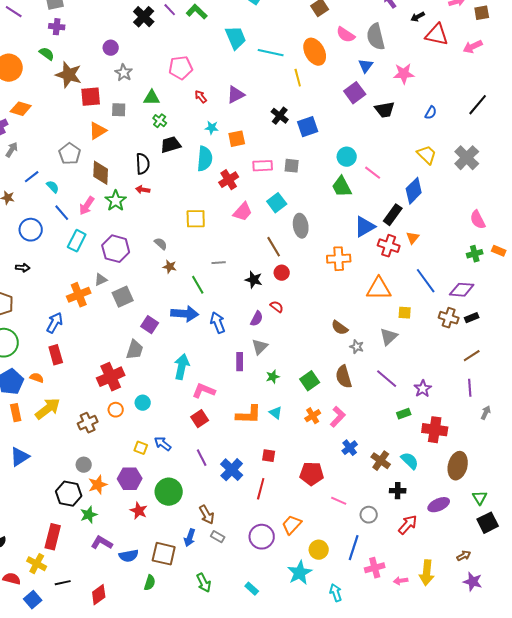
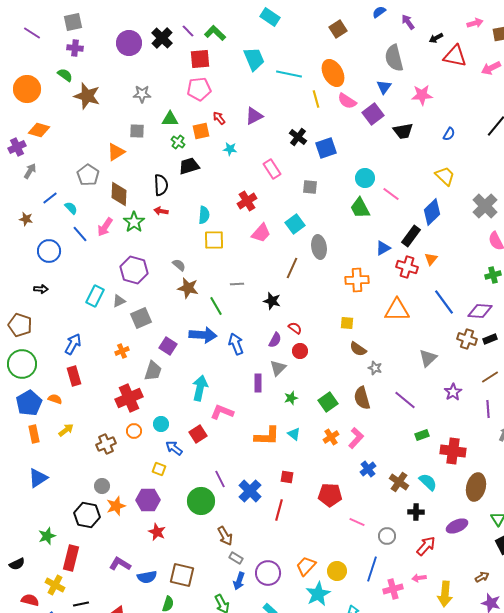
pink semicircle: (346, 35) -> (347, 101), moved
purple circle: (111, 48) -> (129, 43), moved, size x1.6
gray star: (124, 73) -> (142, 94), turned -30
red square: (91, 97) -> (200, 59), moved
orange square: (237, 139) -> (201, 131), moved
gray cross: (467, 158) -> (485, 206), moved
cyan semicircle: (205, 159) -> (204, 215), moved, size x0.7
pink rectangle: (263, 166) -> (272, 169), moved, turned 60
blue triangle: (365, 227) -> (383, 248), size x0.7
cyan rectangle: (77, 241) -> (95, 296), moved
brown line: (274, 247) -> (292, 268), turned 55
brown star: (170, 267) -> (188, 288), size x1.5
red circle: (282, 273) -> (300, 351), moved
orange cross: (79, 295) -> (122, 351), moved, size x0.6
yellow square: (405, 313) -> (347, 323), moved
gray triangle: (389, 337) -> (428, 358), moved
purple star: (423, 389) -> (453, 392), moved
yellow arrow: (48, 409) -> (66, 430), size x0.6
red square: (200, 419) -> (198, 434), moved
blue arrow: (163, 444) -> (174, 448), moved
green circle: (169, 492) -> (201, 501), moved
green star: (89, 515) -> (47, 536), moved
orange trapezoid: (292, 525) -> (306, 566), moved
purple circle: (262, 537) -> (268, 573), moved
blue arrow: (190, 538) -> (239, 581), moved
pink arrow: (401, 581) -> (419, 578), moved

